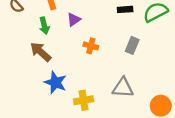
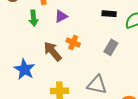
brown arrow: (41, 52) -> (53, 51), moved
blue star: (55, 82) -> (24, 69), moved

